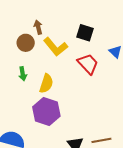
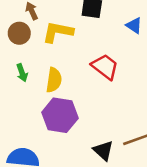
yellow L-shape: (56, 47) -> (58, 32), turned 150
red trapezoid: (88, 64) -> (105, 67), moved

